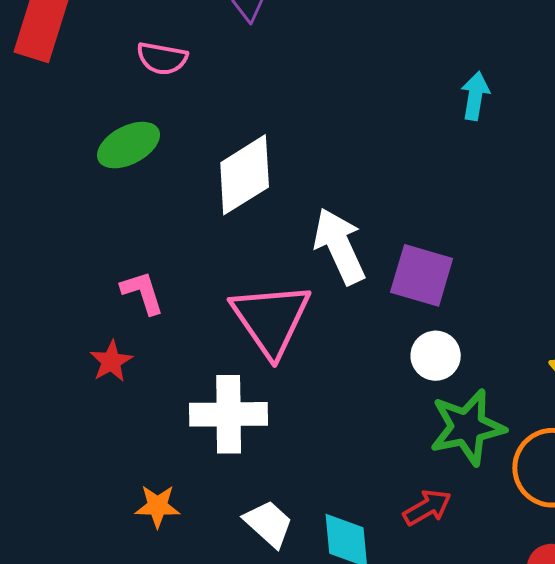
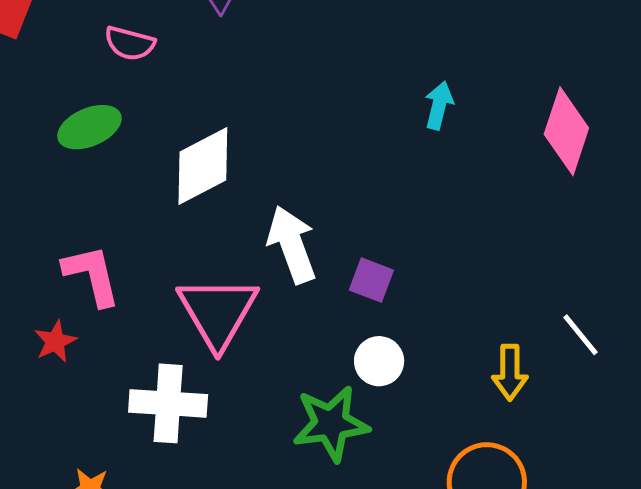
purple square: (422, 275) -> (371, 280), size x0.7
pink L-shape: (142, 292) -> (92, 275), size x1.4
green star: (467, 427) -> (331, 424), moved

